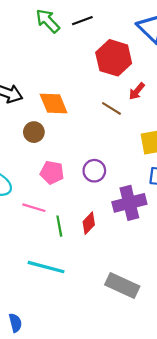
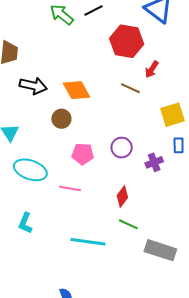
purple cross: (129, 203) -> (154, 162), moved, size x0.6
green line: (59, 226) -> (128, 224), moved, turned -48

